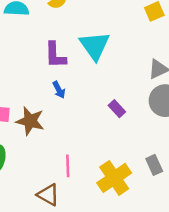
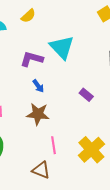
purple L-shape: (55, 55) -> (32, 59), turned 115
brown star: (30, 121) -> (38, 114), moved

